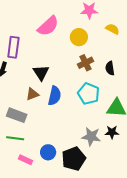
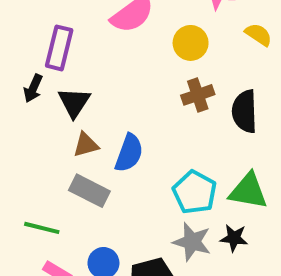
black semicircle: (110, 68) -> (245, 111), size x1.5
black triangle: (41, 73) -> (74, 102), moved
cyan pentagon: (88, 94) -> (195, 192), moved
gray rectangle: (17, 115) -> (89, 191), moved

